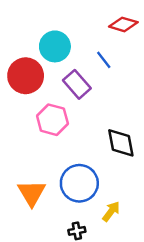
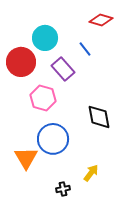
blue circle: (79, 183) -> (53, 139), moved

